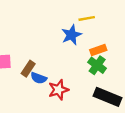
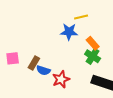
blue star: (71, 35) -> (69, 32), turned 30
orange rectangle: (98, 50) -> (93, 43), turned 72

